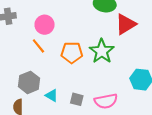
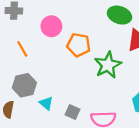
orange line: (38, 46) -> (22, 49), moved
orange pentagon: (72, 53) -> (79, 45), moved

